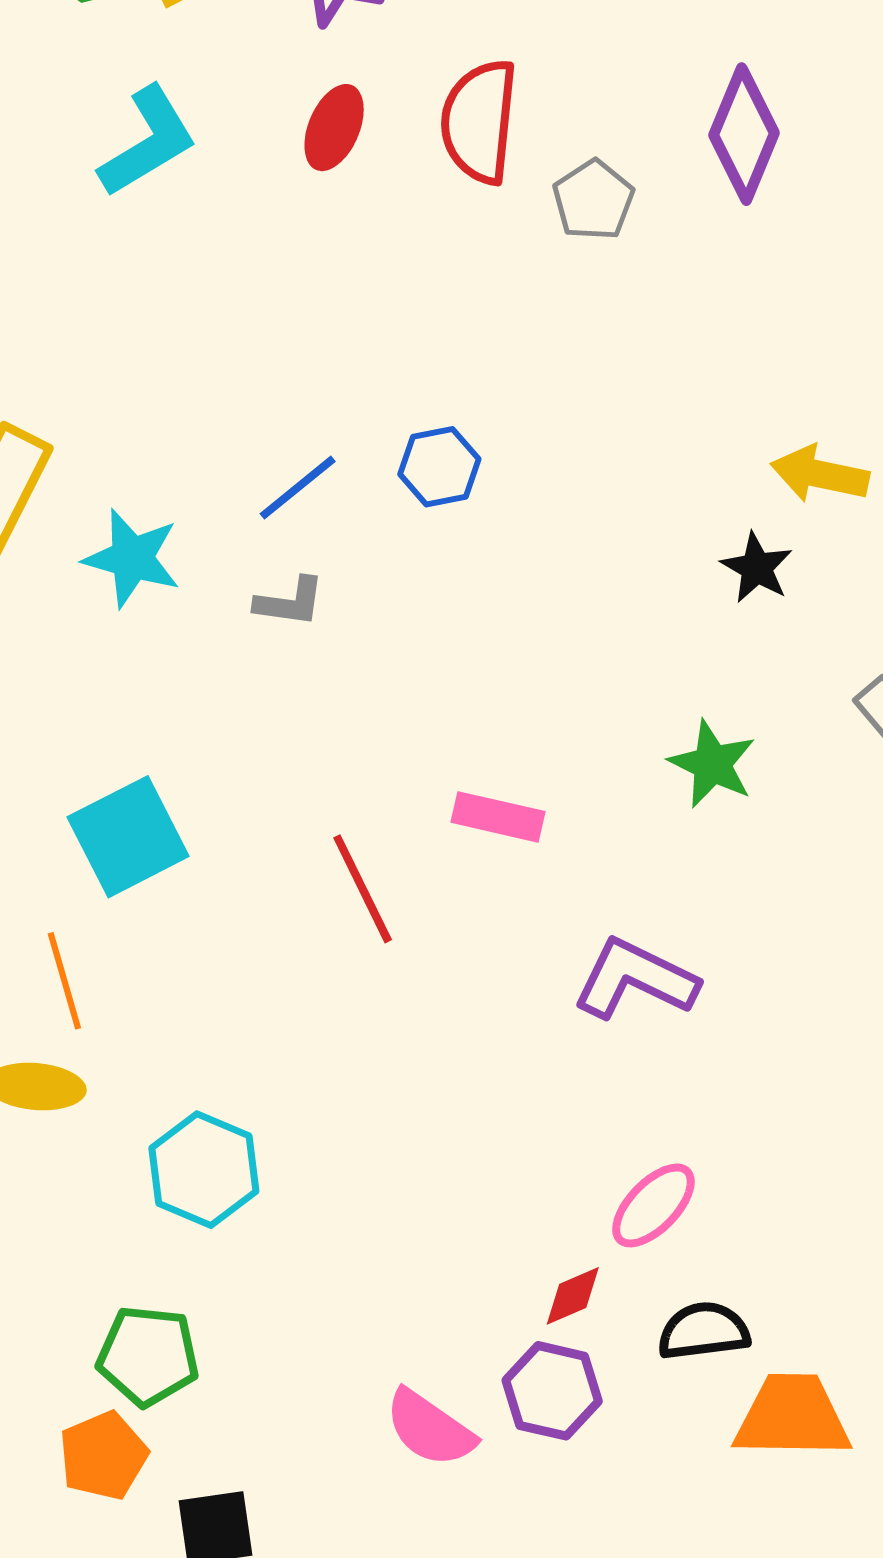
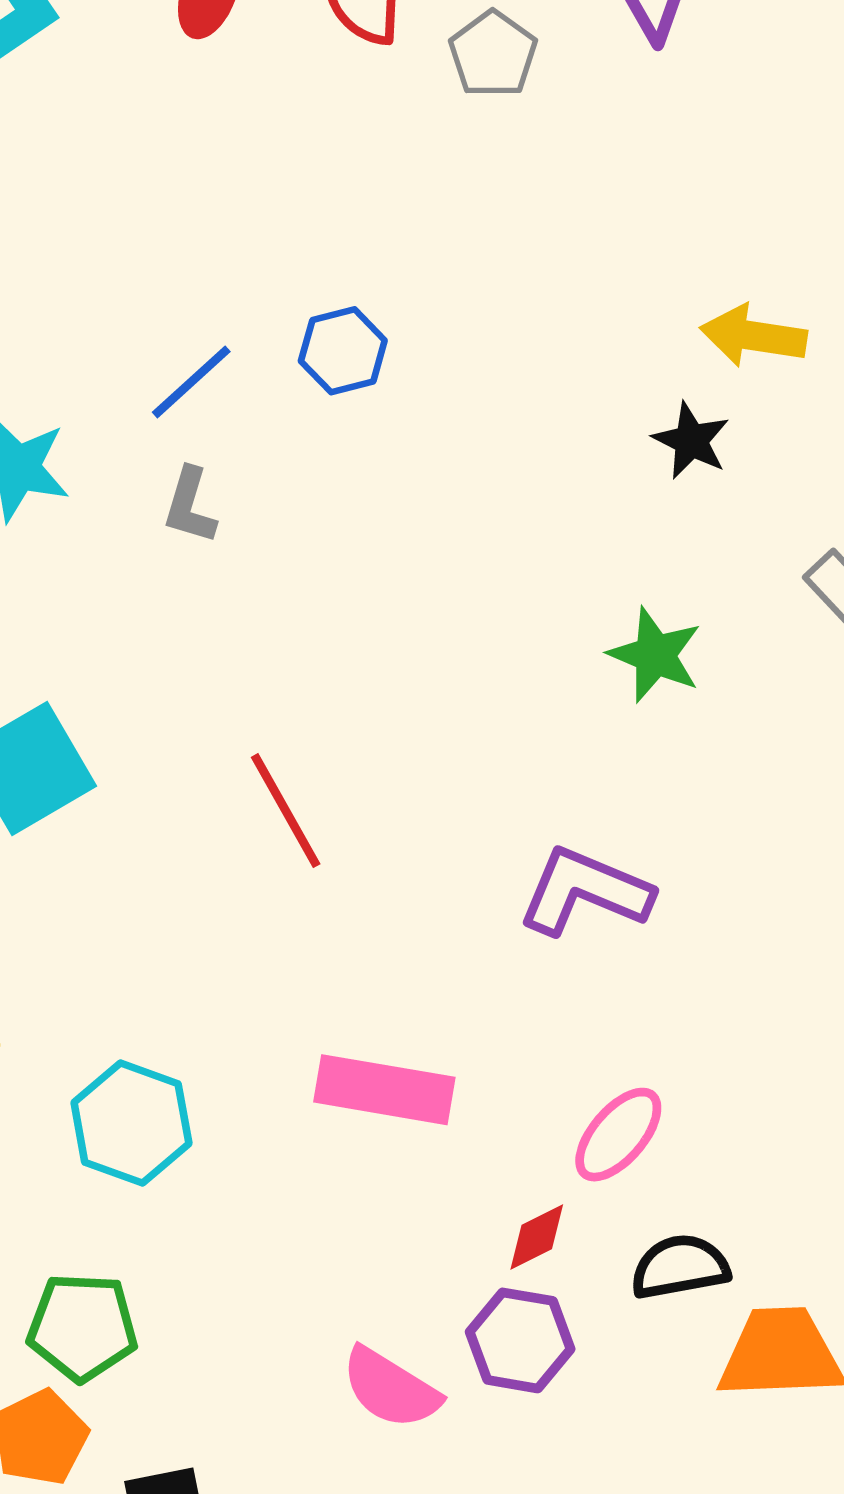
gray L-shape: (290, 602) -> (190, 506), turned 102
pink rectangle: (498, 817) -> (384, 1090), moved, size x1.4

